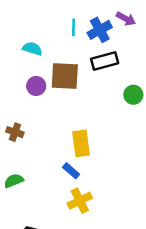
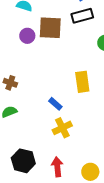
brown cross: (15, 132) -> (10, 83), moved
yellow rectangle: (81, 143) -> (82, 82), moved

